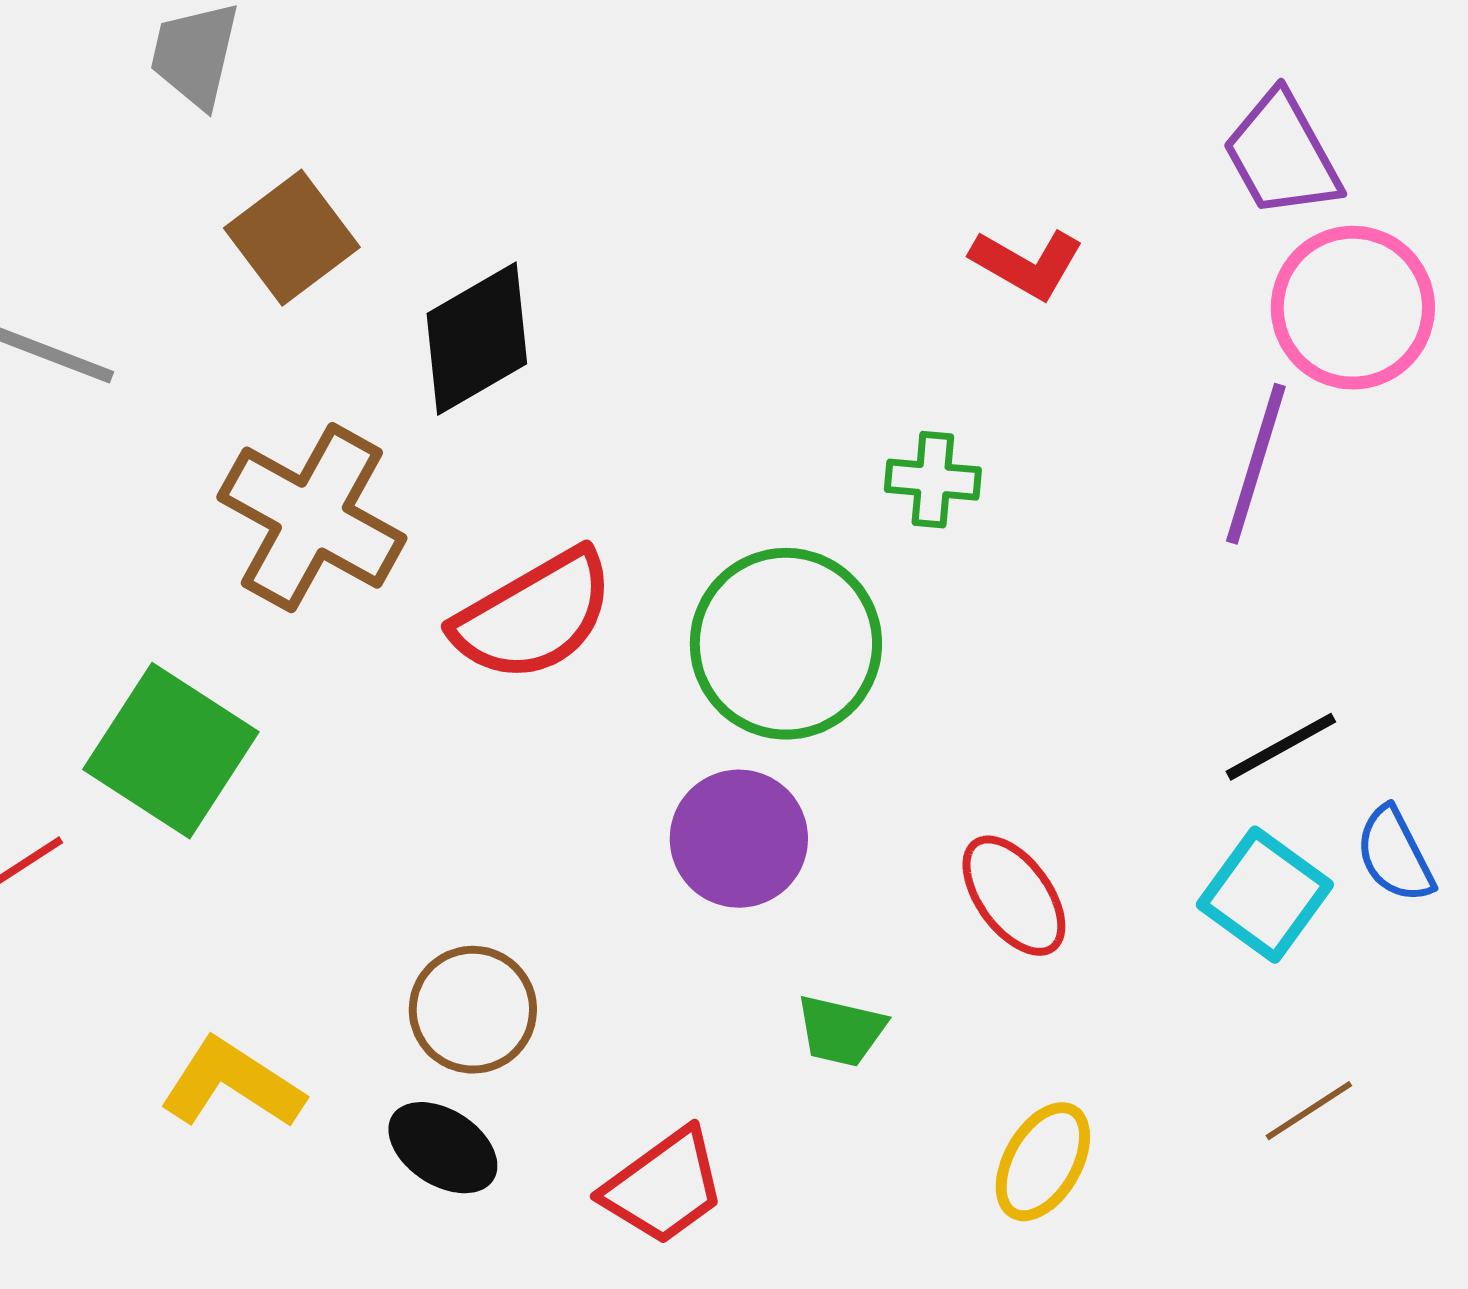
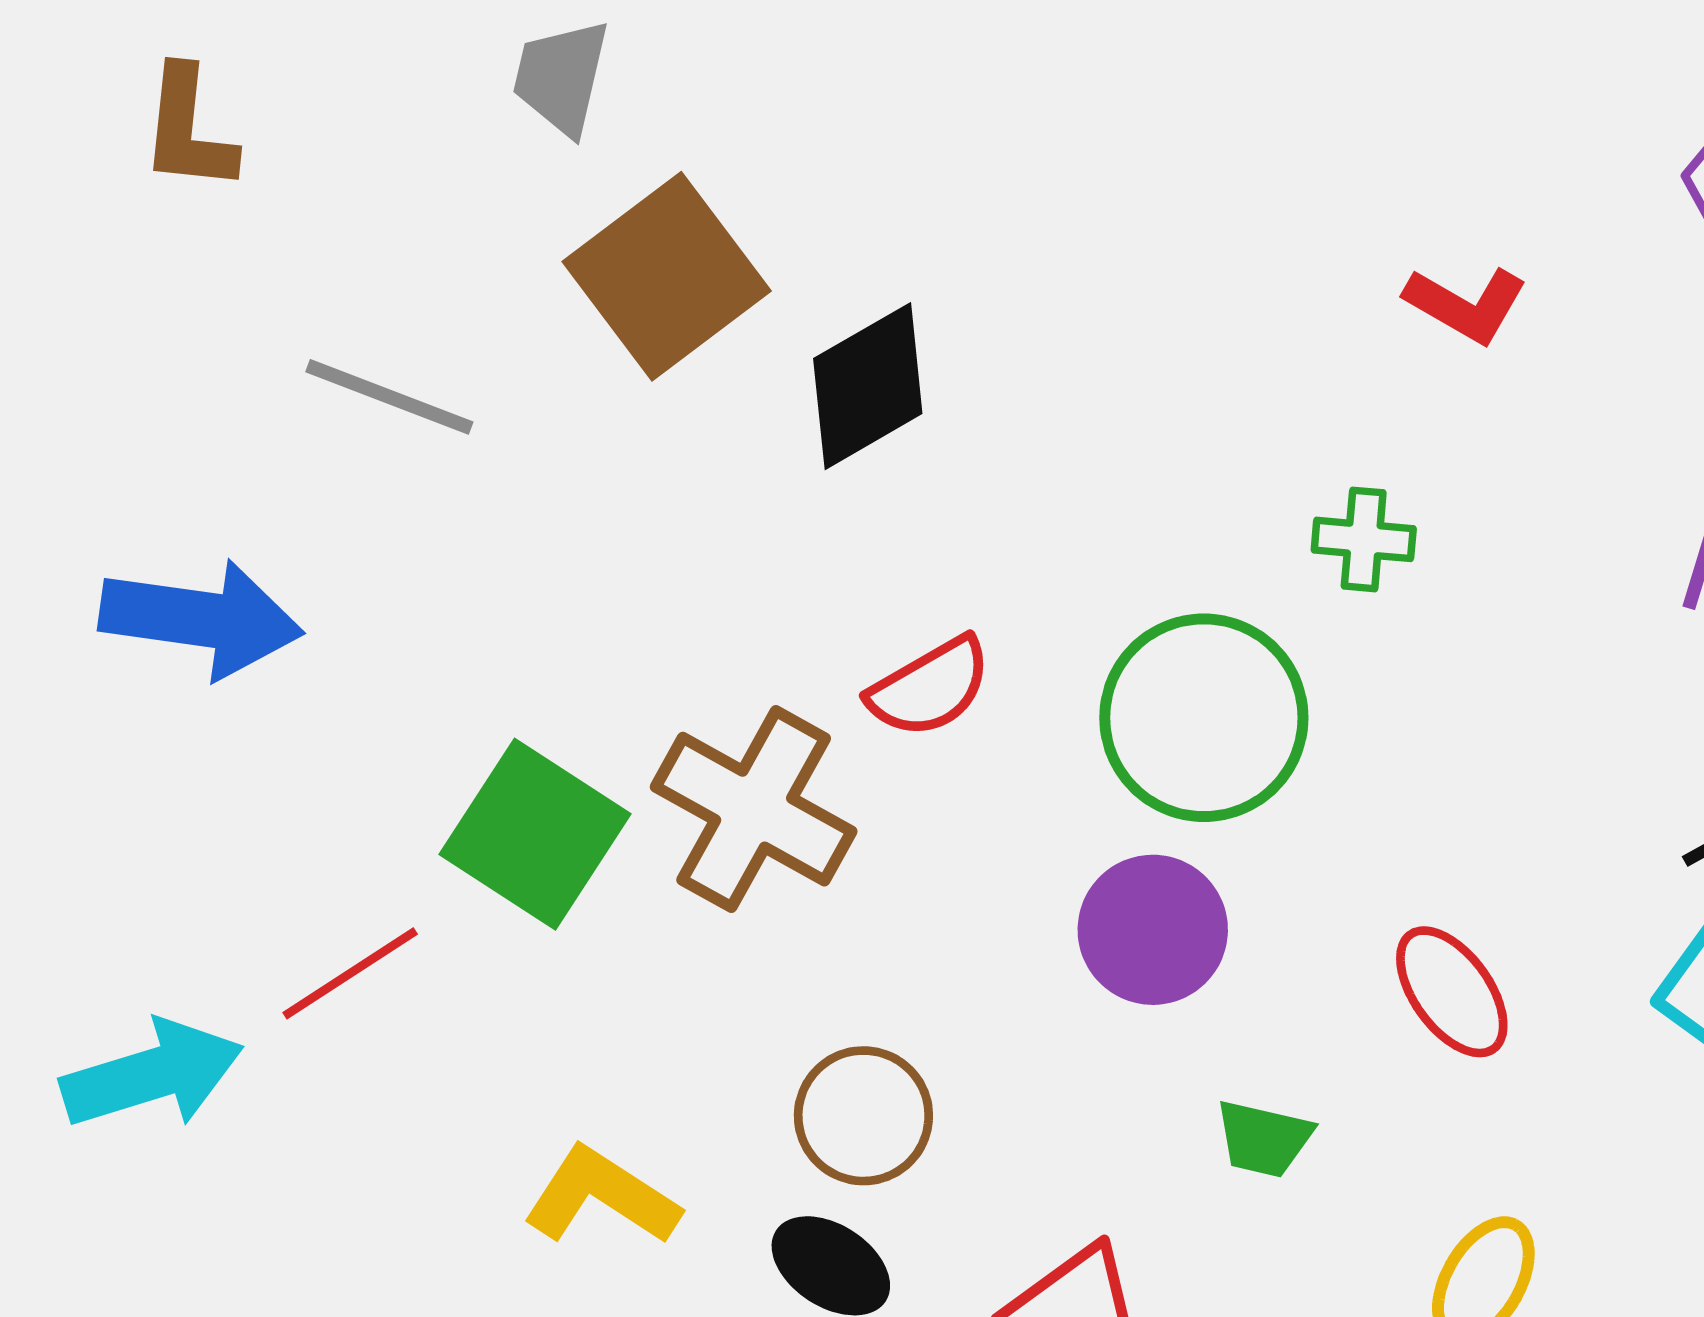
brown square: (292, 238) -> (667, 276), size x1.4
brown cross: (312, 518) -> (754, 809), moved
red semicircle: (534, 616) -> (930, 687), size x0.7

